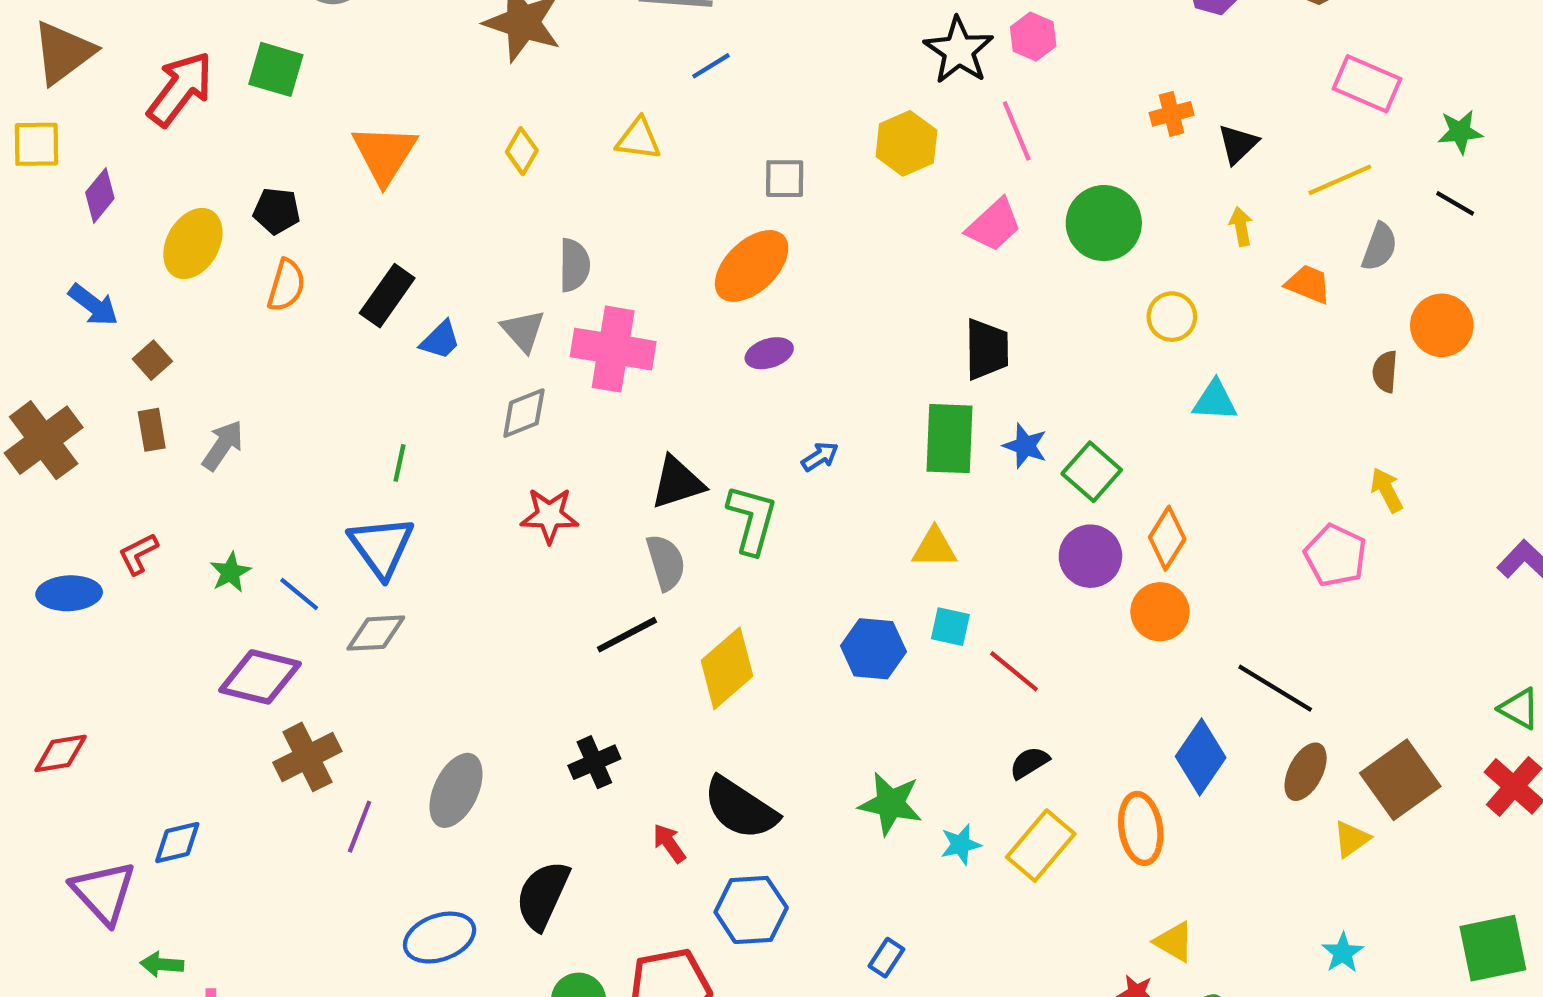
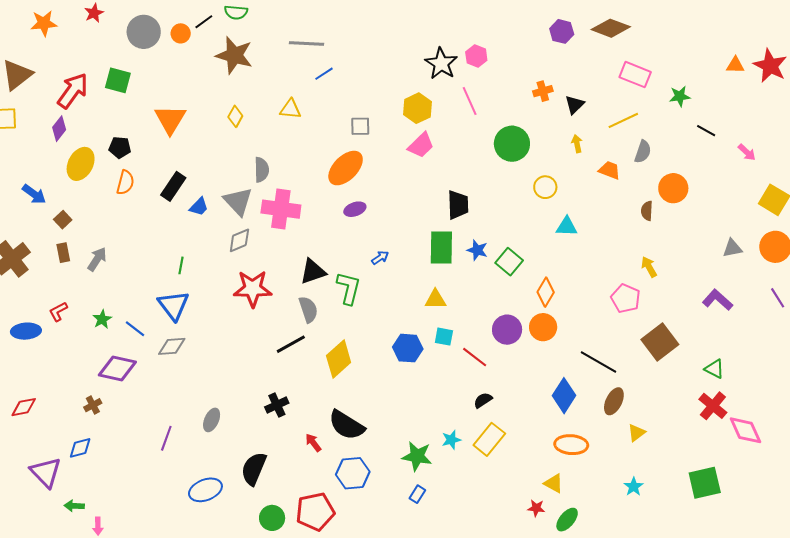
purple diamond: (100, 195) -> (59, 129), moved
black line: (1455, 203) -> (706, 131), moved
pink trapezoid: (994, 225) -> (421, 145), moved
gray triangle: (523, 331) -> (238, 201), size x1.4
red star: (549, 515) -> (253, 289), size x1.4
purple circle: (1090, 556) -> (507, 330), moved
brown cross: (307, 757) -> (93, 405), moved, size x0.6
brown square: (1400, 780) -> (660, 342), moved
gray ellipse: (456, 790) -> (212, 420), size x0.7
green star: (890, 804) -> (417, 456), moved
orange ellipse: (1141, 828) -> (571, 445), moved, turned -76

